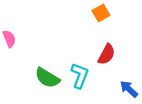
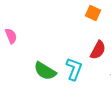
orange square: (101, 13) -> (93, 13), turned -35

